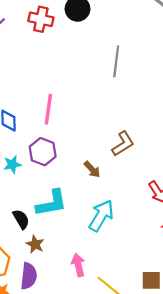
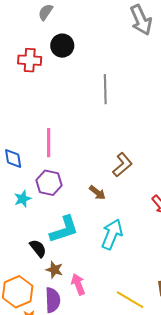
pink arrow: (78, 265) -> (78, 284), moved

